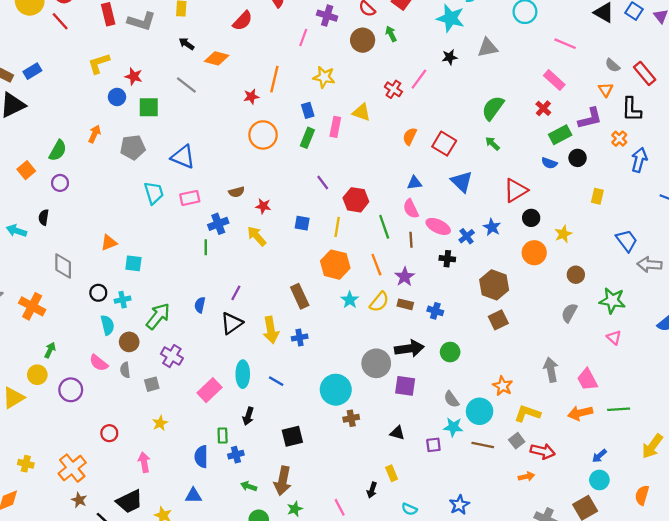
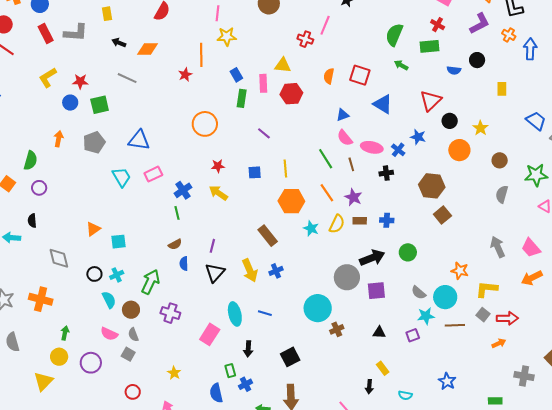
yellow star: (324, 77) -> (227, 36), moved
orange circle: (263, 135) -> (205, 124), moved
green rectangle: (560, 135) -> (430, 46), moved, turned 36
brown semicircle: (237, 192) -> (175, 244), moved
red hexagon: (356, 200) -> (291, 94), moved
gray square: (152, 384) -> (128, 354), moved, turned -32

